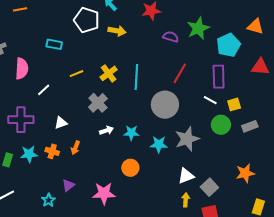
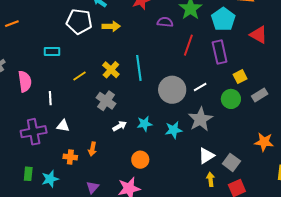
red triangle: (260, 67) -> (259, 35), turned 36
red line: (180, 73) -> (188, 45), moved
white line: (44, 90) -> (50, 98), turned -40
white line: (210, 100) -> (200, 87), moved, turned -48
white triangle: (61, 123) -> (63, 126), moved, turned 40
cyan star: (29, 154) -> (50, 179), moved
orange circle: (130, 168) -> (140, 160), moved
orange star: (245, 173) -> (264, 142), turned 30

